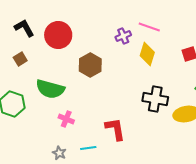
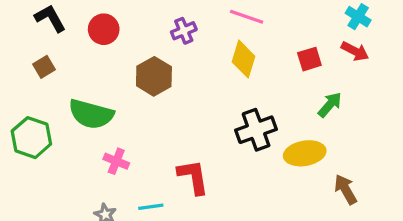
red circle: (58, 35) -> (104, 29), size x0.7
purple cross: (123, 36) -> (184, 31), moved
black cross: (155, 99) -> (256, 130), turned -30

